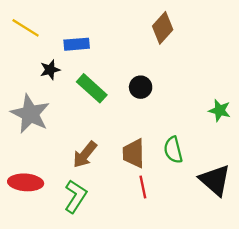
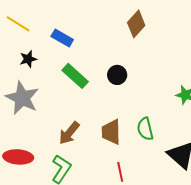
blue rectangle: (77, 44) -> (62, 38), turned 35
black star: (50, 70) -> (28, 59), moved
red line: (143, 187) -> (120, 172), moved

